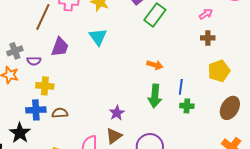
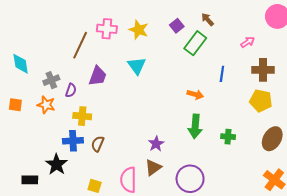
brown cross: (208, 38) -> (263, 70), moved, size x1.5
purple semicircle: (34, 61) -> (71, 90), turned -72
yellow pentagon: (219, 71) -> (261, 101), turned 30
blue line: (181, 87) -> (222, 74), moved
brown semicircle: (60, 113) -> (98, 144), turned -63

